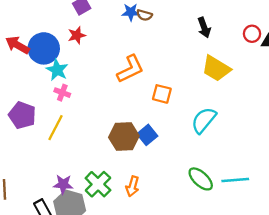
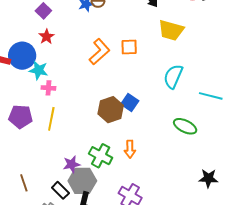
orange square: (162, 94) -> (129, 47), moved
cyan line: (235, 180) -> (211, 96), moved, turned 35

